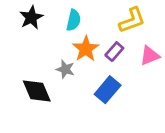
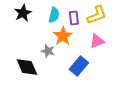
purple rectangle: (114, 52) -> (74, 18), moved, turned -48
pink triangle: (150, 56) -> (97, 41), moved

